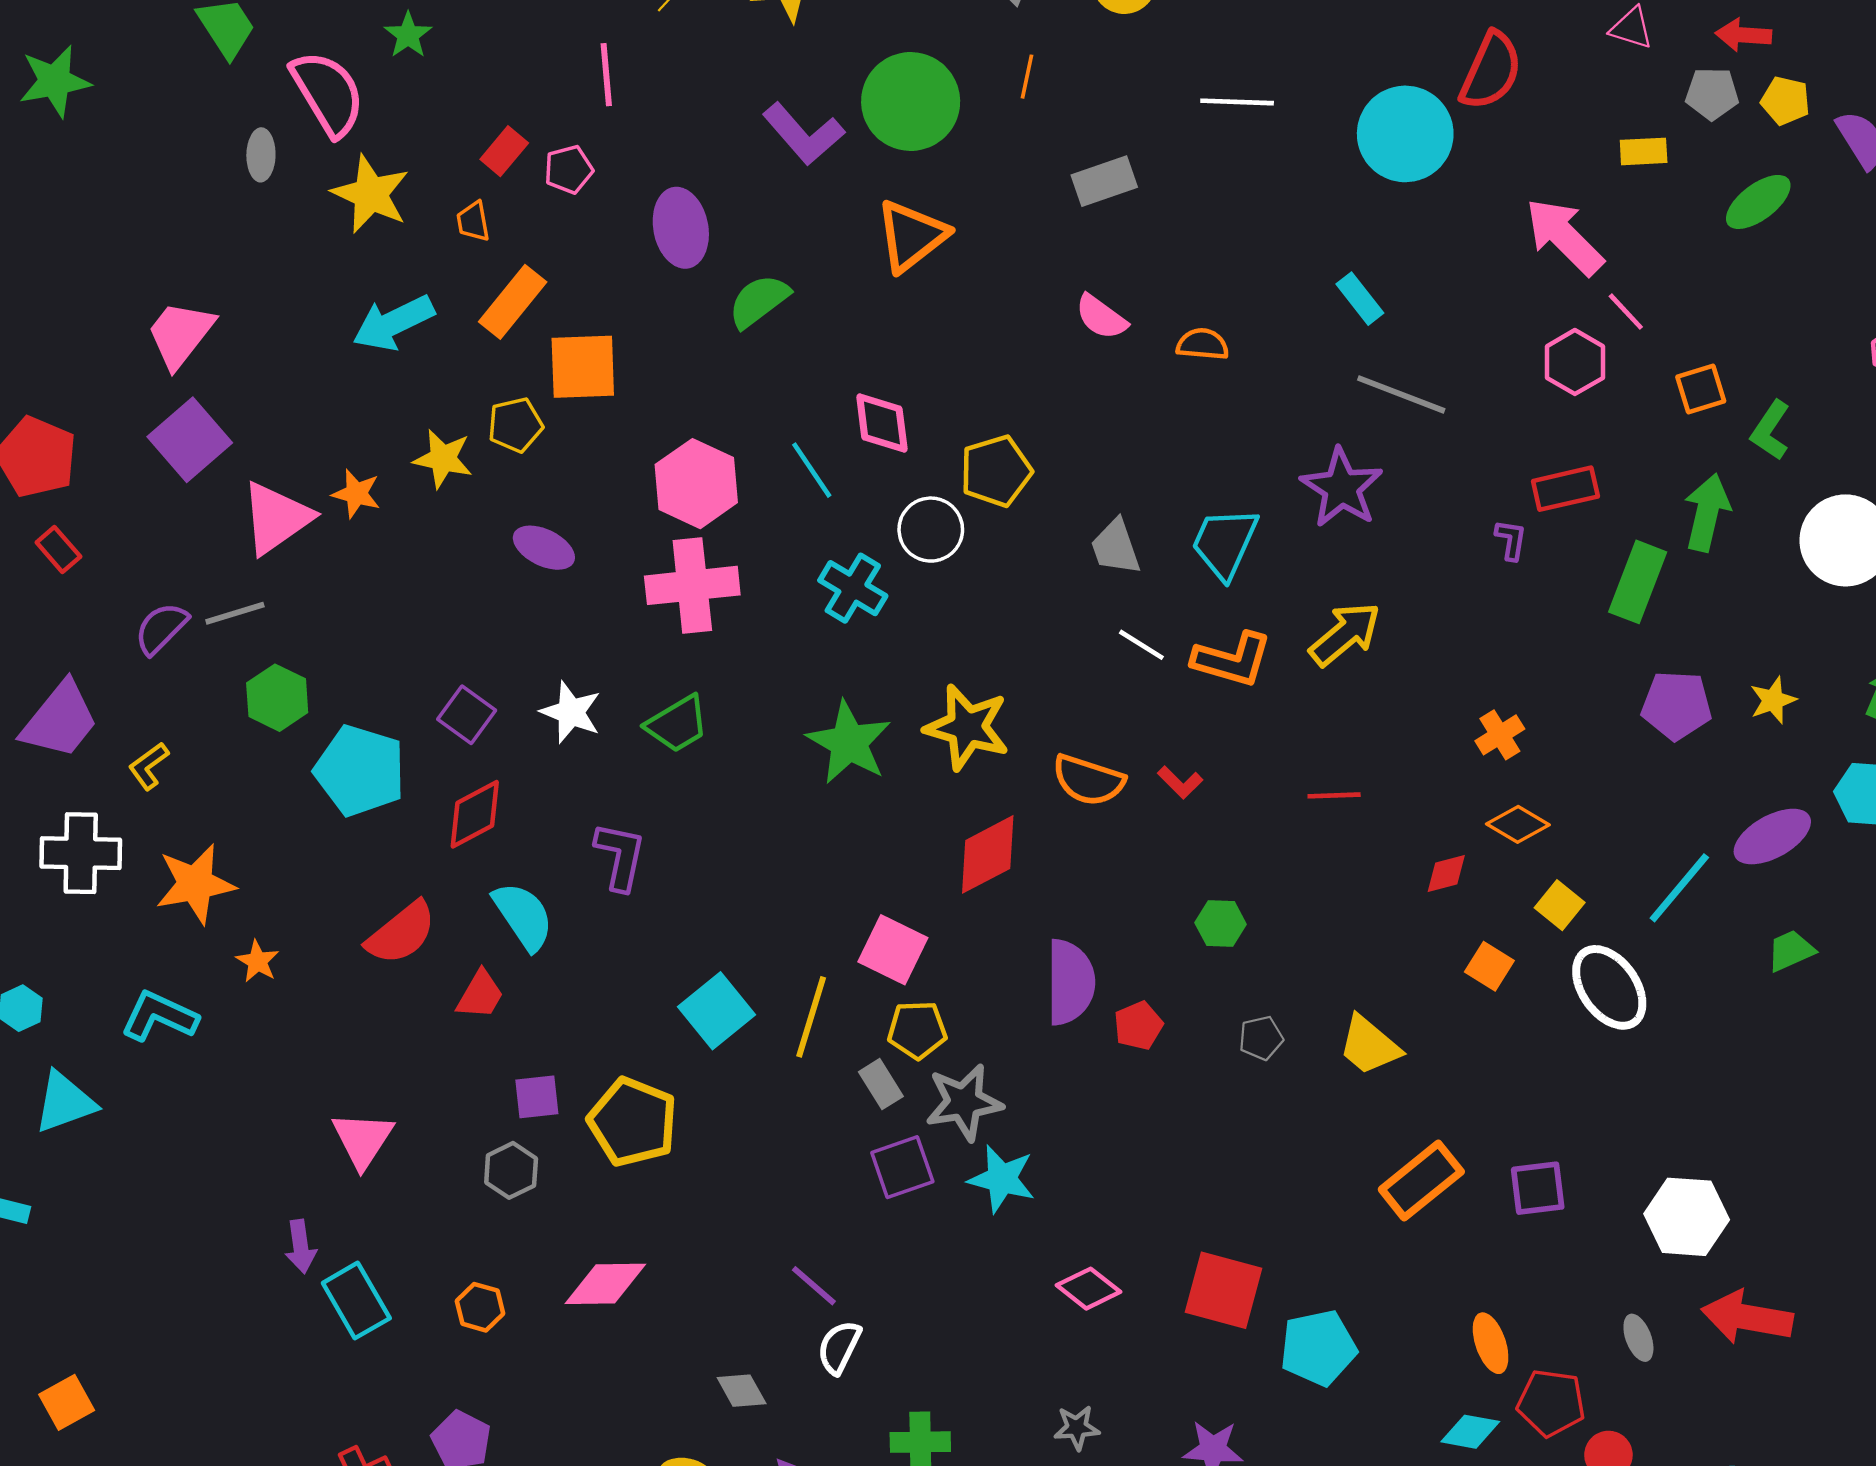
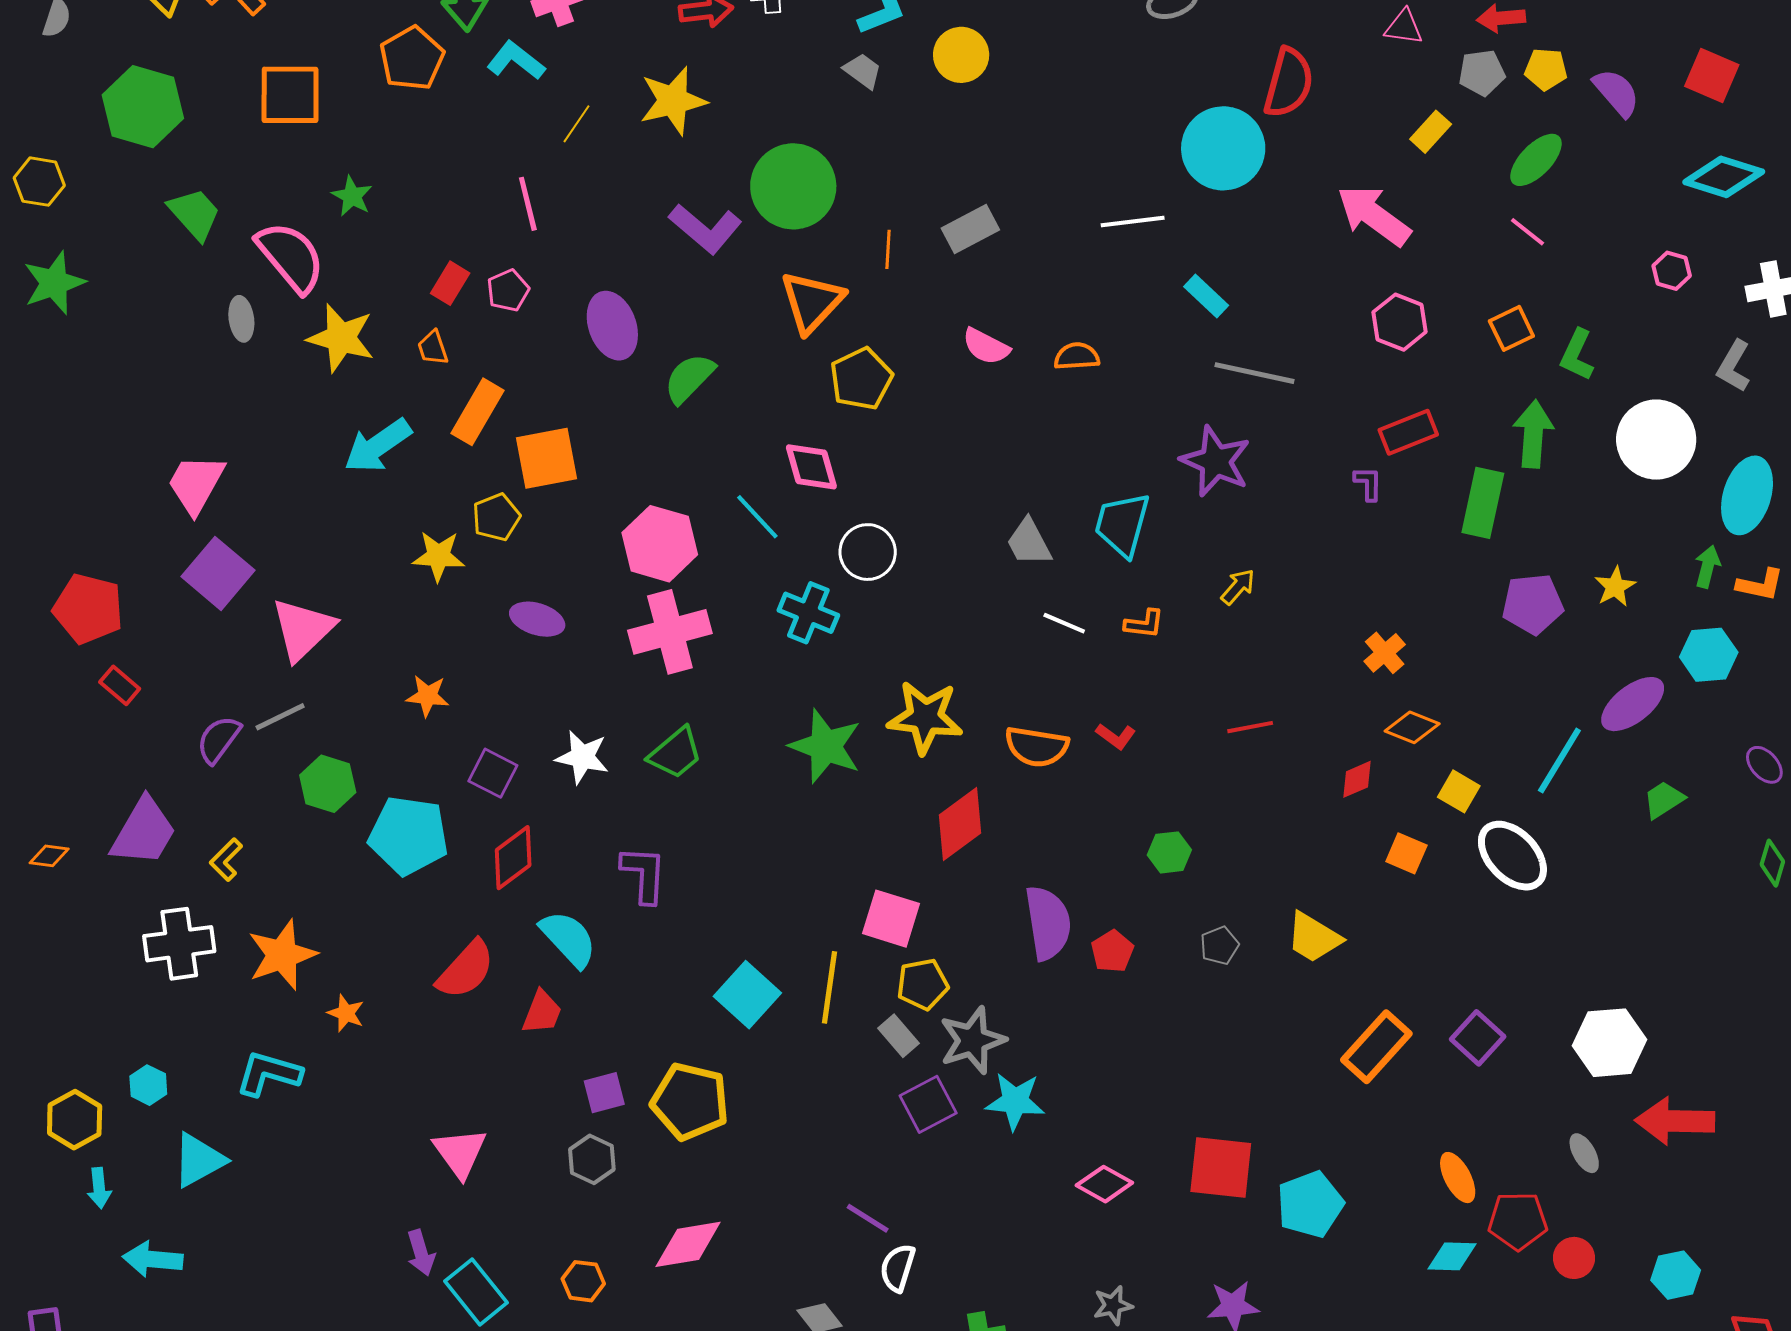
orange line: (1027, 77) -> (888, 249), moved
white line: (1237, 102) -> (1133, 221), moved
yellow rectangle: (1644, 151) -> (1431, 132), turned -36
pink line: (1626, 312) -> (1527, 232), moved
yellow pentagon: (996, 471) -> (861, 379), moved
orange star: (356, 494) -> (428, 696), moved
yellow arrow: (1345, 634) -> (1238, 587), size x0.6
orange L-shape: (1232, 660) -> (1144, 624), size x0.6
purple square: (1538, 1188) -> (1478, 1038), turned -32

